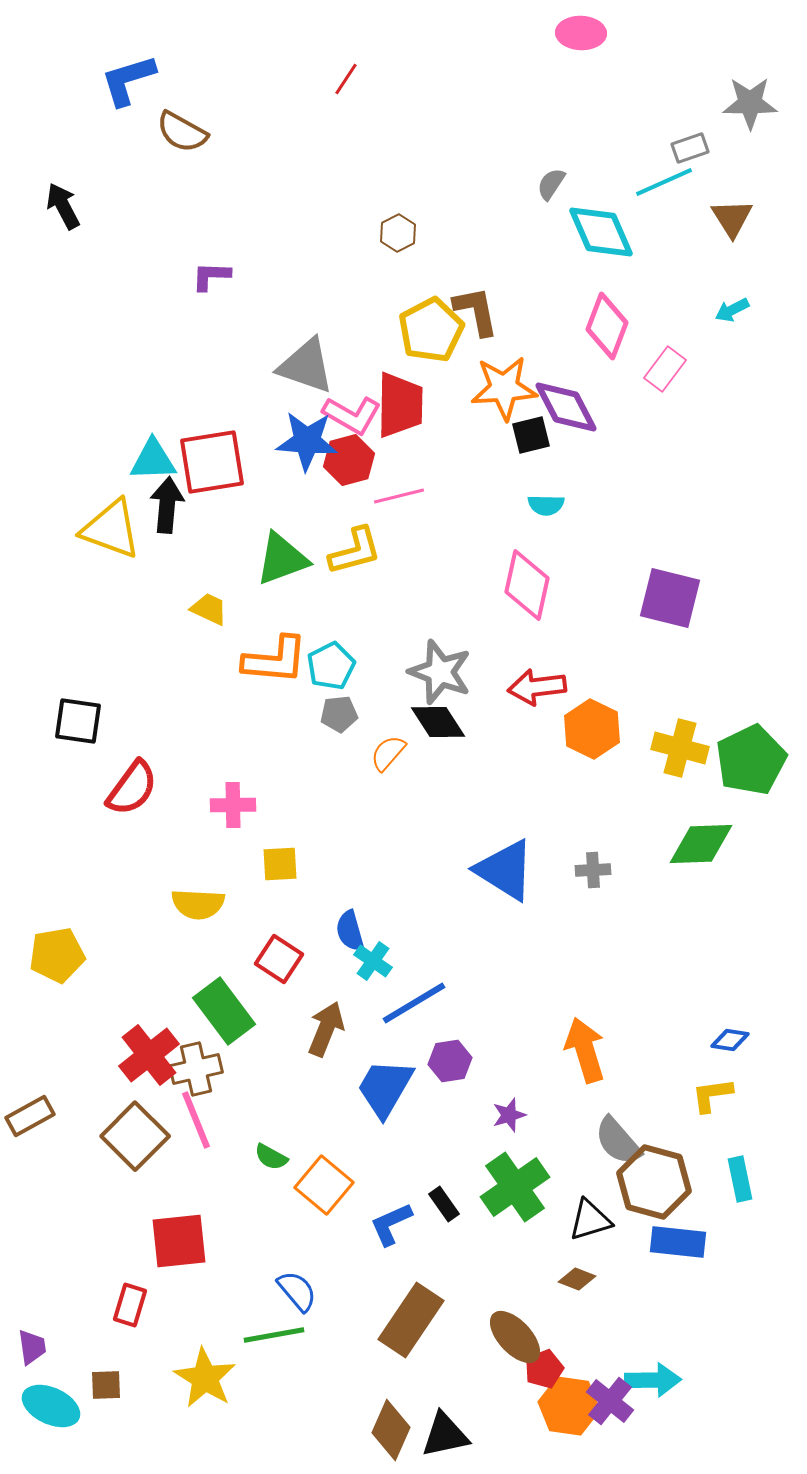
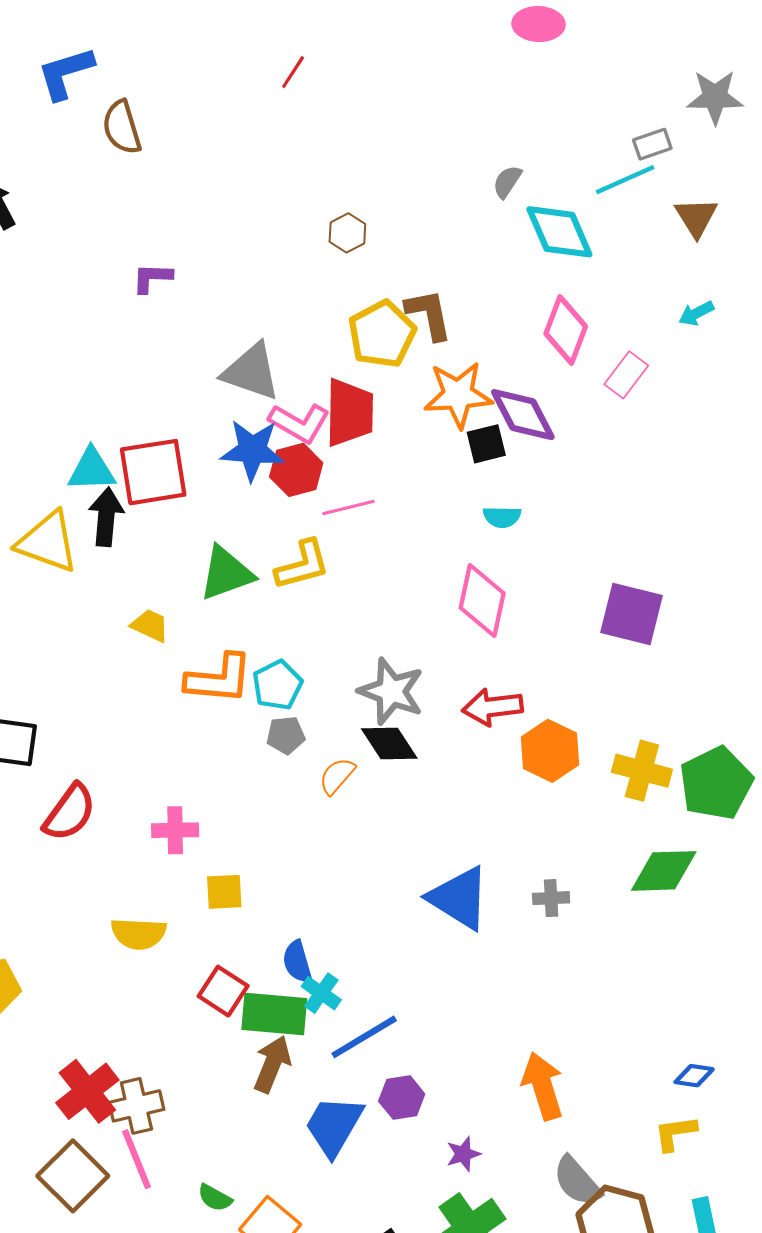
brown semicircle: (182, 132) -> (122, 127), turned 44
green rectangle: (224, 1011) -> (274, 1014), moved, turned -48

